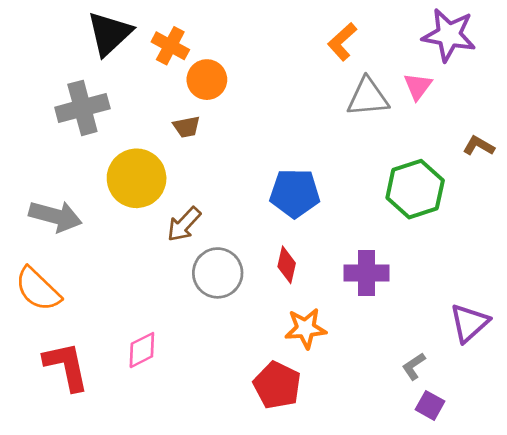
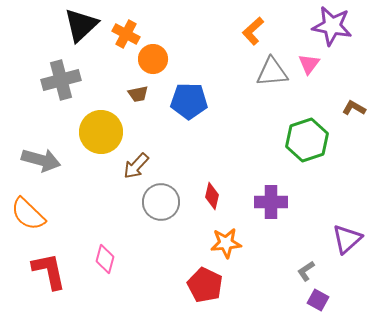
blue pentagon: (295, 193) -> (189, 101), moved
pink diamond: (142, 350) -> (105, 259), turned -48

